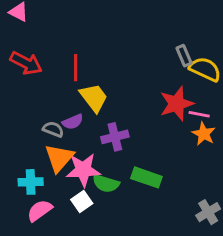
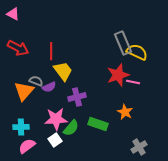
gray rectangle: (184, 56) -> (123, 43), size x1.6
gray semicircle: (53, 129) -> (36, 81), moved
orange star: (204, 134) -> (125, 112), moved
orange triangle: (59, 158) -> (24, 91), moved
green semicircle: (106, 183) -> (71, 128), turned -66

